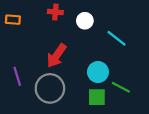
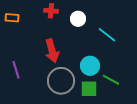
red arrow: (56, 56) -> (52, 51), turned -50
gray circle: (50, 88) -> (61, 81), moved

